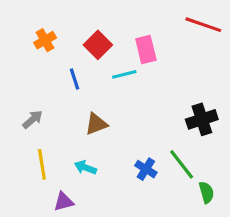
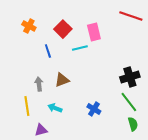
orange cross: (45, 40) -> (29, 26), turned -32
gray arrow: (33, 119) -> (39, 84), moved, turned -56
green line: (182, 164) -> (129, 102), moved

